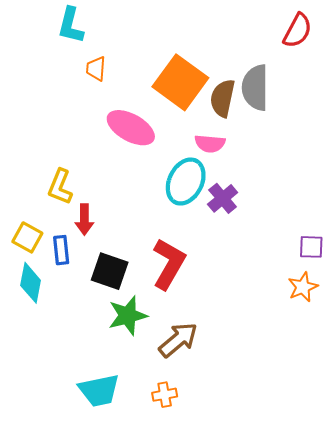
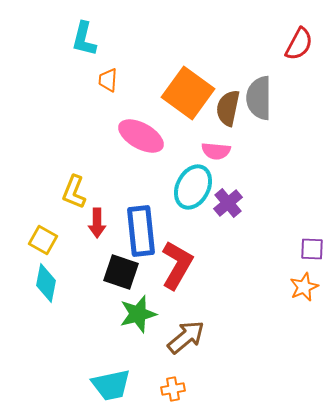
blue rectangle: (61, 250) -> (141, 231), moved, size x1.8

